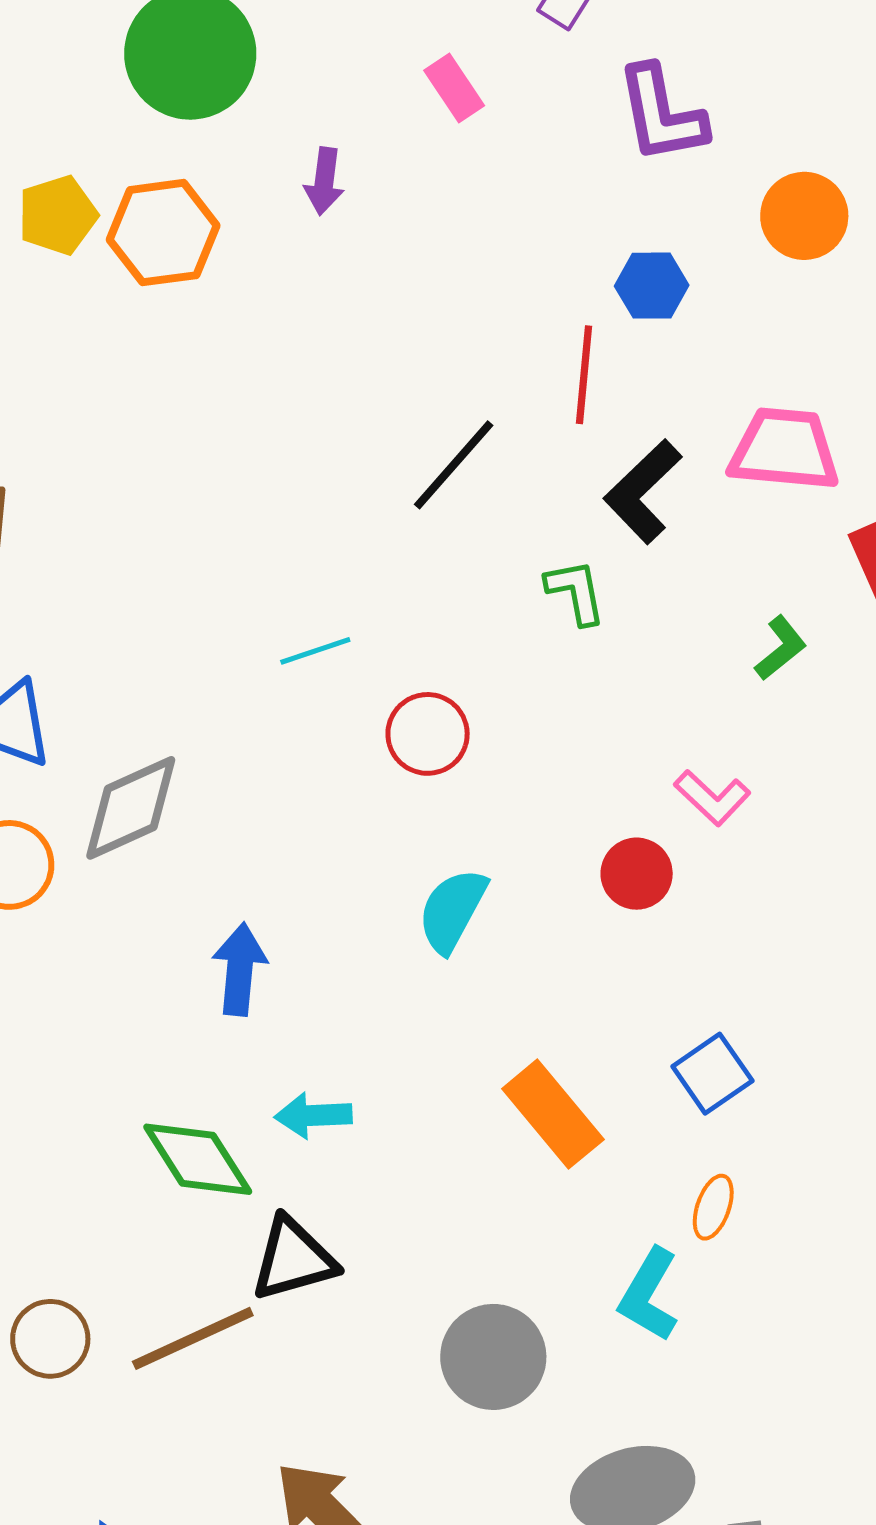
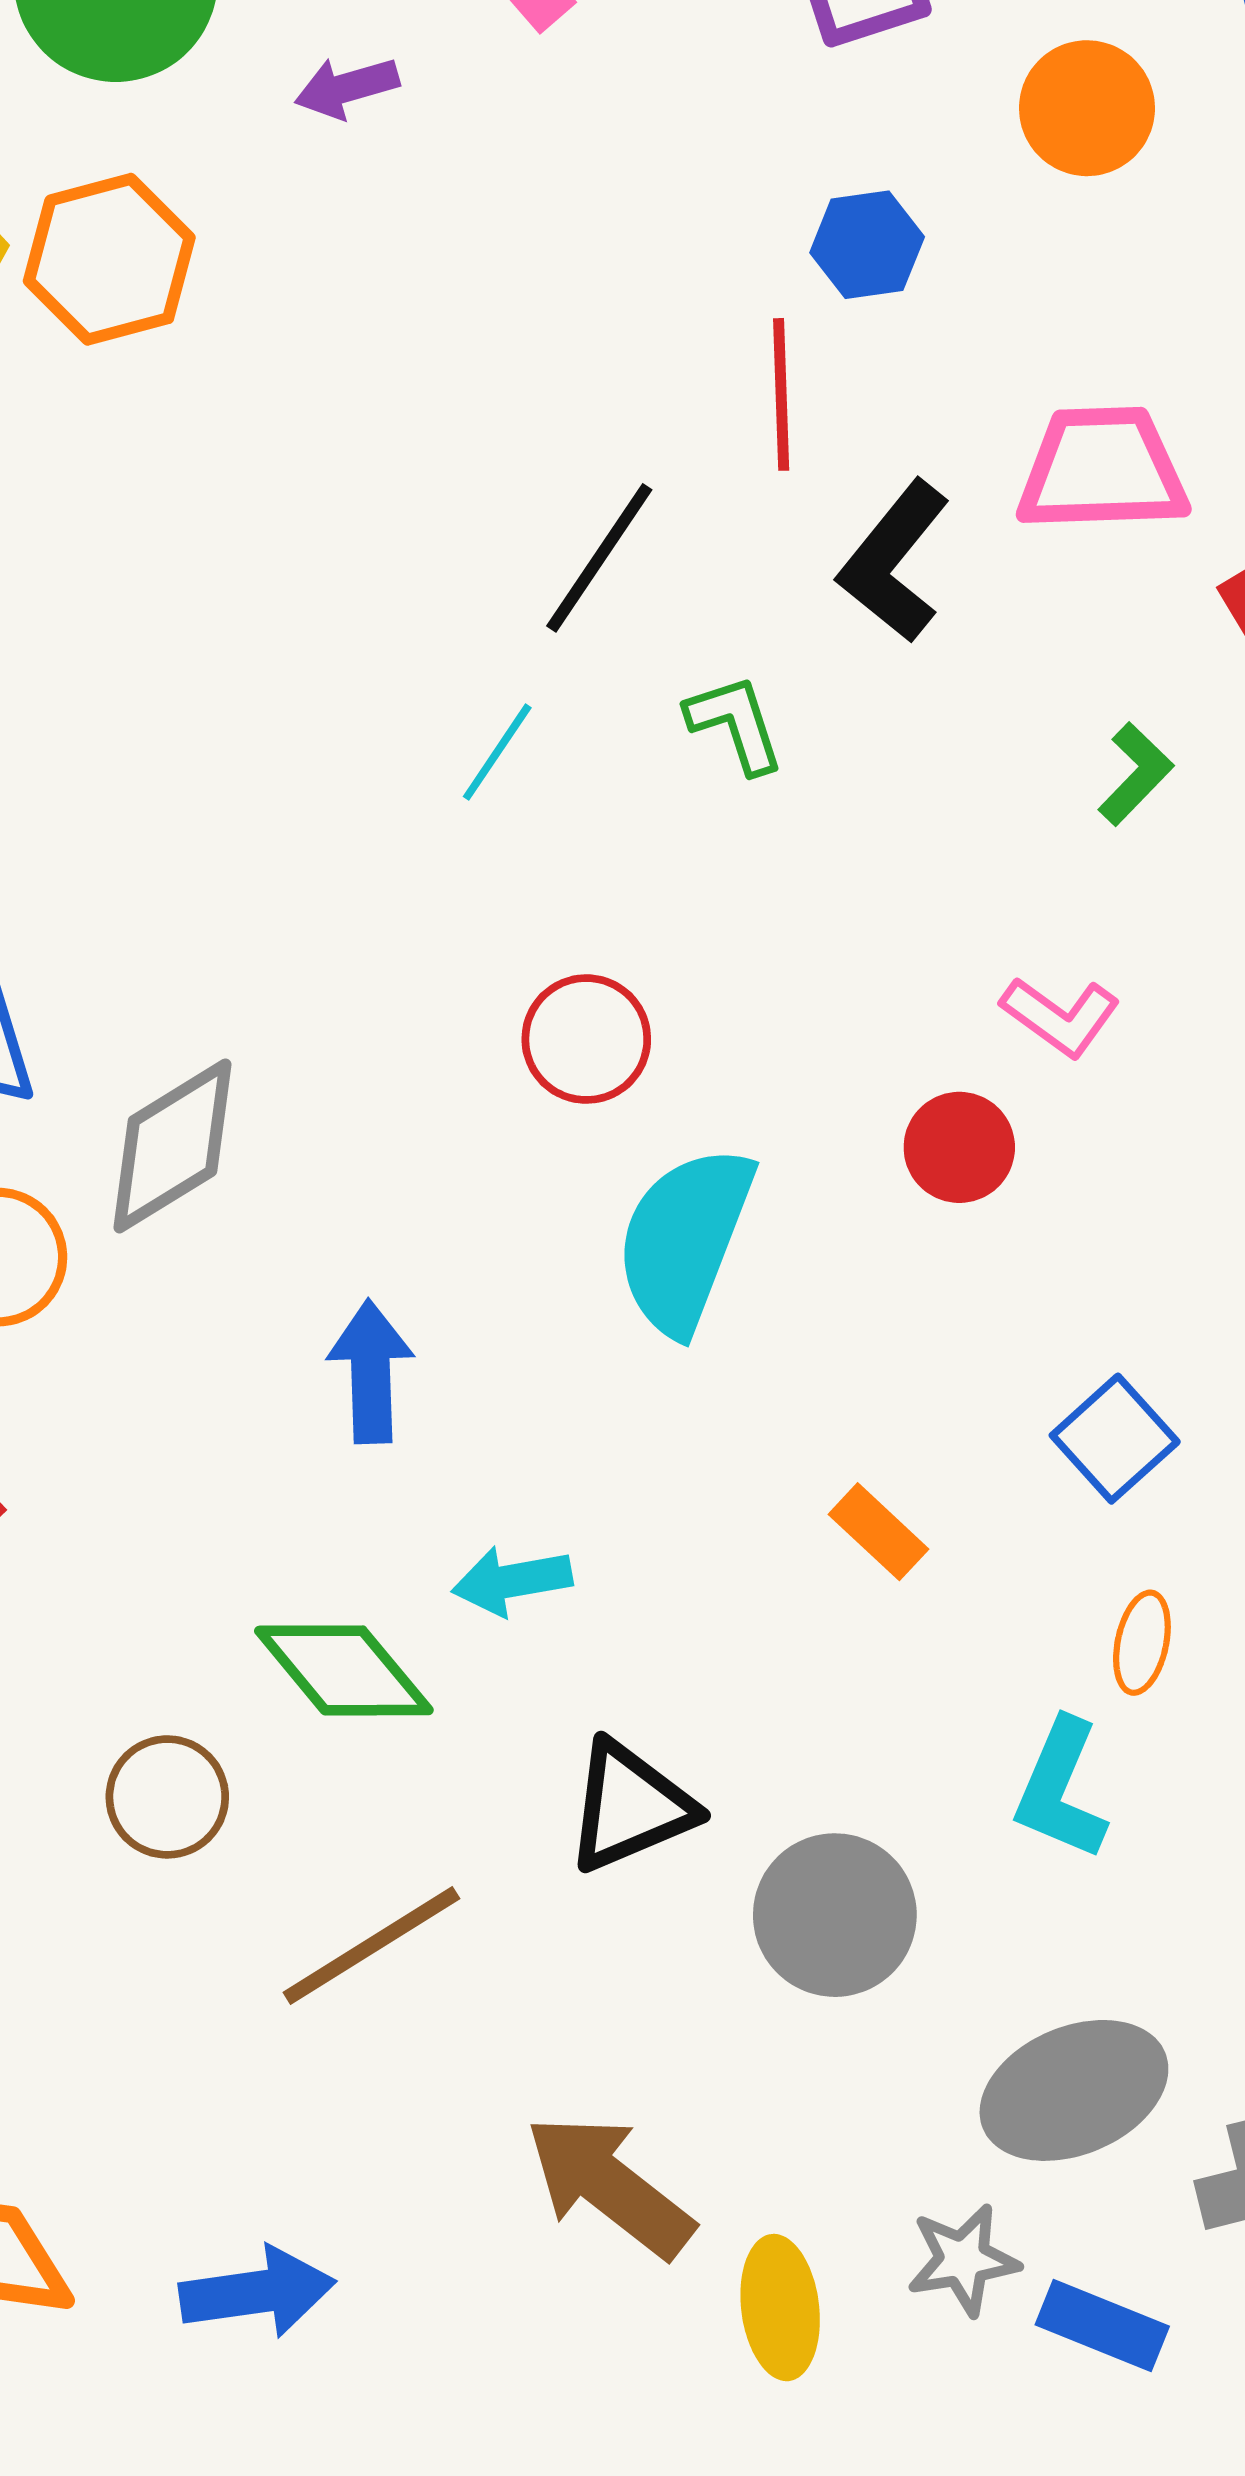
purple arrow: (324, 181) -> (347, 88), moved, turned 74
green L-shape: (576, 592) -> (735, 724), moved
cyan line: (315, 651) -> (497, 752), moved, turned -30
red circle: (428, 734) -> (586, 1039), moved
cyan semicircle: (452, 910) -> (685, 1240), size x1.4
orange rectangle: (553, 1114) -> (879, 1532), size x0.6
black triangle: (293, 1259) -> (630, 1807), moved
brown circle: (50, 1339) -> (167, 1797), moved

